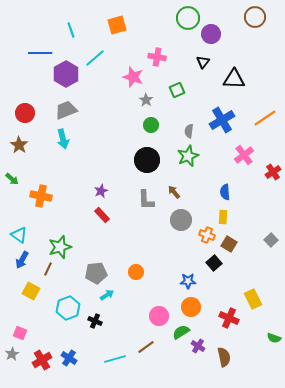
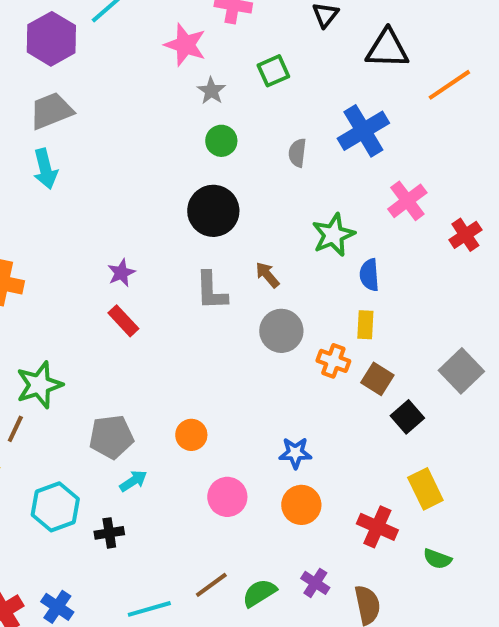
orange line: (265, 118) -> (449, 85), moved
green star: (188, 156) -> (333, 235), moved
gray square: (271, 240) -> (461, 371), size x1.5
black square: (214, 263) -> (407, 417), moved
pink circle: (159, 316) -> (227, 497), moved
black cross: (95, 321) -> (109, 533), turned -32
green semicircle: (181, 332) -> (259, 593), moved
green semicircle: (274, 338) -> (437, 559), moved

